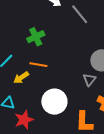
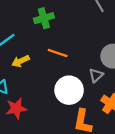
orange line: (38, 65) -> (58, 53), moved
white circle: (54, 102) -> (69, 90), moved

